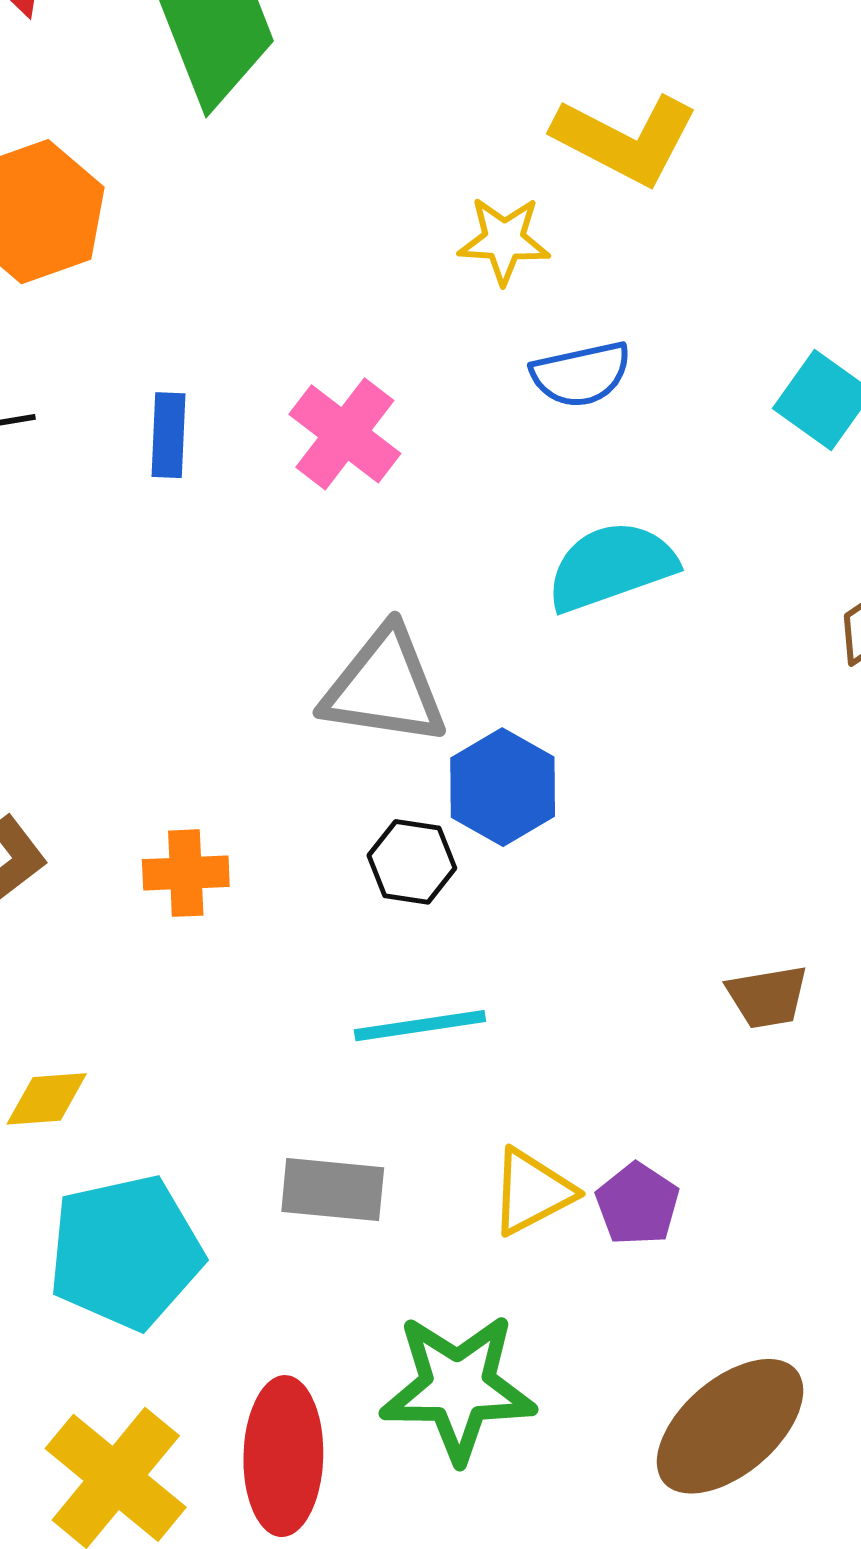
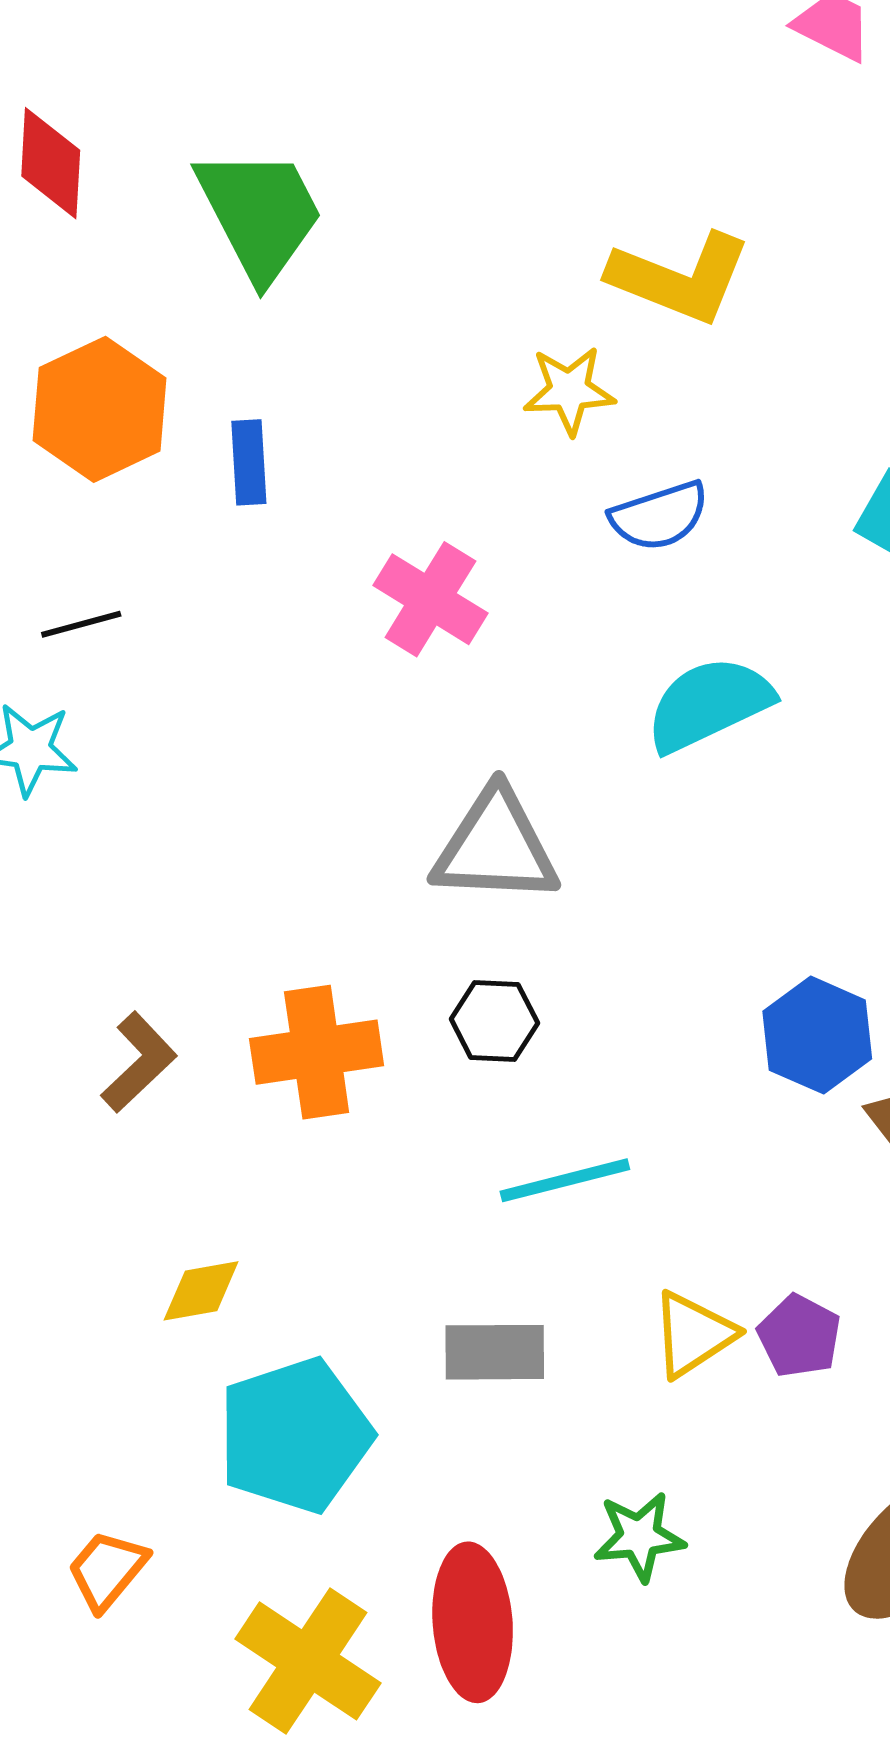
blue rectangle: (168, 435) -> (249, 462), moved
blue hexagon: (503, 787) -> (817, 1035), moved
black hexagon: (412, 862) -> (494, 1021), moved
orange cross: (186, 873) -> (317, 1052), size x1.5
green star: (458, 1388) -> (639, 1537), size x0.6

